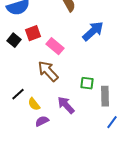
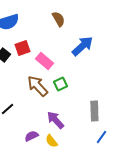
green square: (87, 83) -> (60, 84), moved, turned -32
yellow semicircle: (34, 104) -> (51, 141), moved

